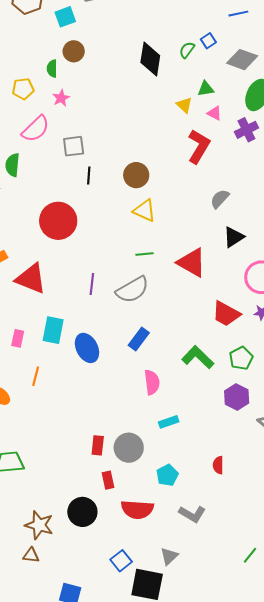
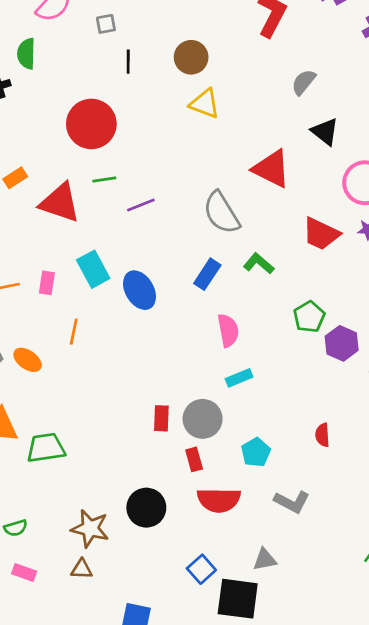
gray square: (74, 146) -> (106, 24), size x0.7
black triangle: (234, 237) -> (325, 132), turned -45
green line: (144, 254) -> (104, 180), moved
purple line: (92, 284) -> (141, 205), turned 65
gray semicircle: (132, 290) -> (221, 213), moved, turned 92
cyan rectangle: (53, 330) -> (93, 269), turned -36
green L-shape: (198, 357) -> (259, 264), moved, size x0.7
green pentagon: (241, 358) -> (309, 317), moved
cyan rectangle: (169, 422) -> (239, 378), moved
red rectangle: (108, 480) -> (194, 459), moved
gray triangle: (169, 556) -> (265, 560), turned 36

